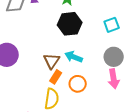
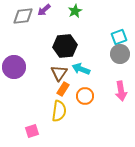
black hexagon: (70, 24) -> (65, 46), moved
gray circle: (114, 57) -> (120, 54), moved

